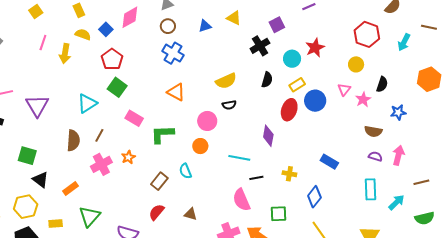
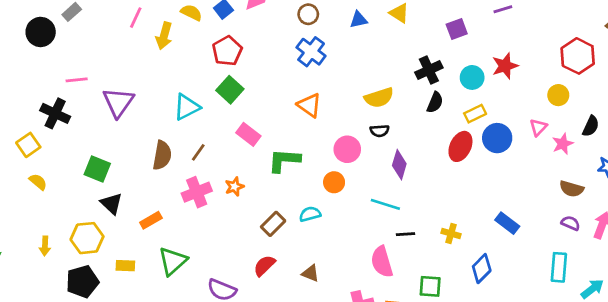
black cross: (260, 46) -> (429, 70), moved
purple diamond: (268, 136) -> (399, 165), moved
cyan semicircle: (185, 171) -> (310, 214), turned 91

